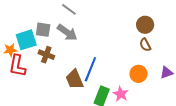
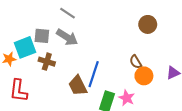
brown semicircle: (145, 45) -> (136, 62), moved
red L-shape: (17, 66) -> (18, 91), moved

